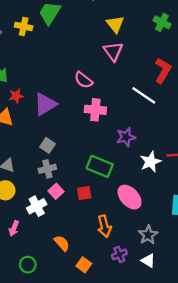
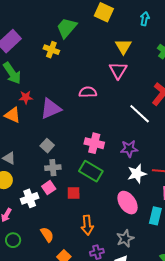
yellow cross: (24, 27) -> (51, 50), moved
pink semicircle: (83, 80) -> (88, 92), turned 132
pink cross: (95, 110) -> (94, 143), moved
purple star: (126, 137) -> (129, 149), moved
gray cross: (47, 169) -> (53, 168), moved
pink ellipse: (130, 197) -> (128, 203), moved
green circle: (28, 265) -> (13, 240), moved

